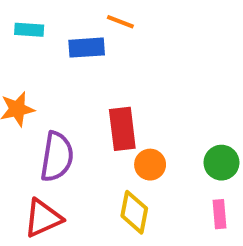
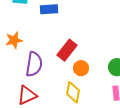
red rectangle: (122, 129) -> (67, 50), turned 45

